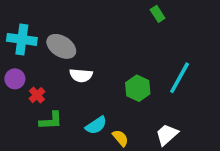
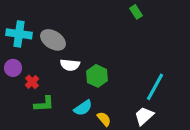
cyan line: (180, 78) -> (155, 87), moved
green hexagon: (138, 88) -> (97, 76), moved

